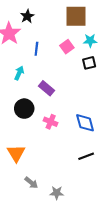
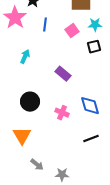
blue line: (36, 49) -> (45, 25), moved
purple rectangle: (47, 88) -> (63, 74), moved
black circle: (24, 109) -> (30, 102), moved
pink cross: (51, 122) -> (62, 113), moved

